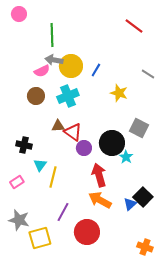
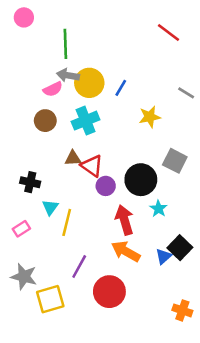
yellow star: (119, 93) -> (150, 117), turned -30
cyan star: (126, 157) -> (158, 209), moved

